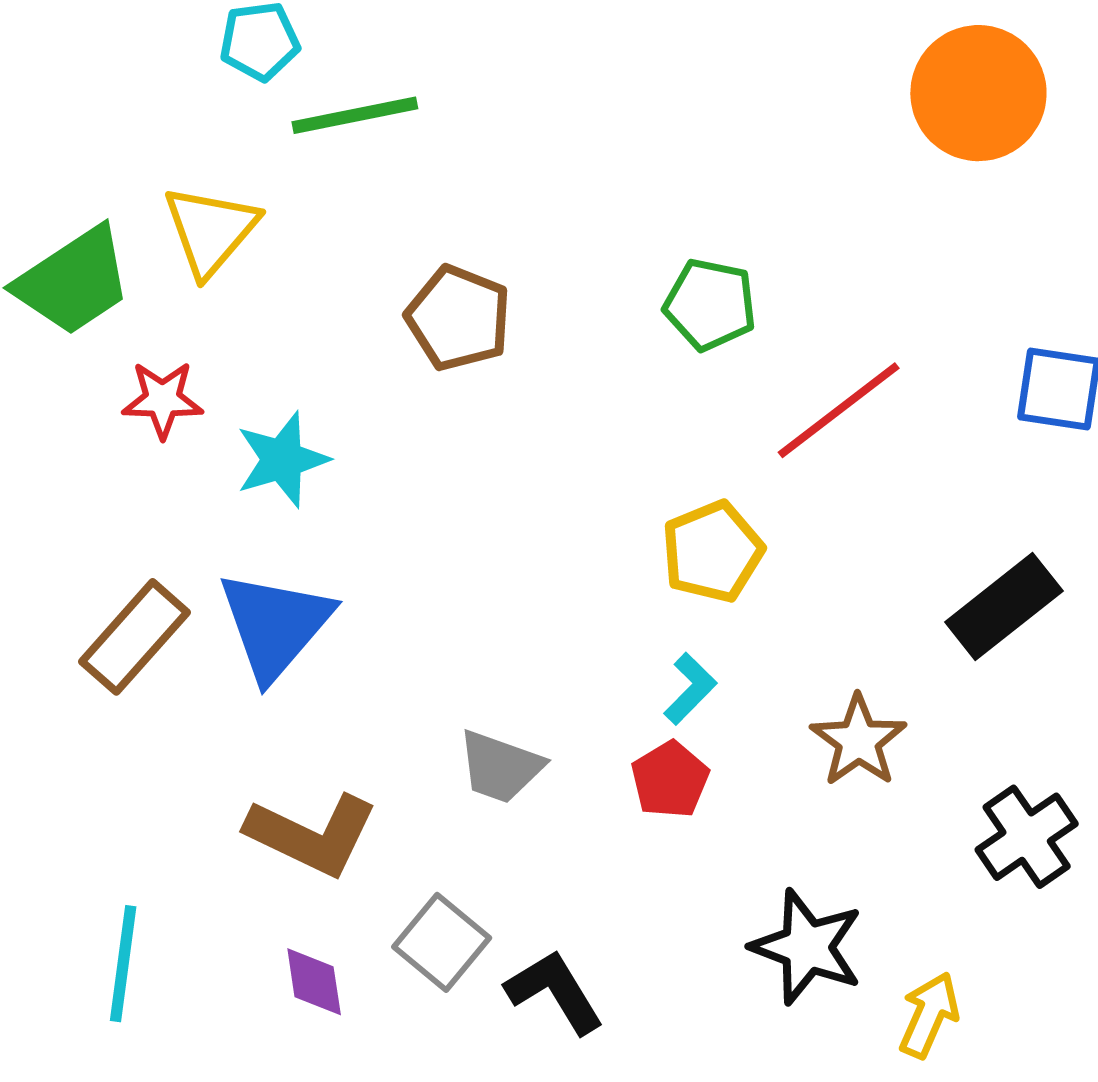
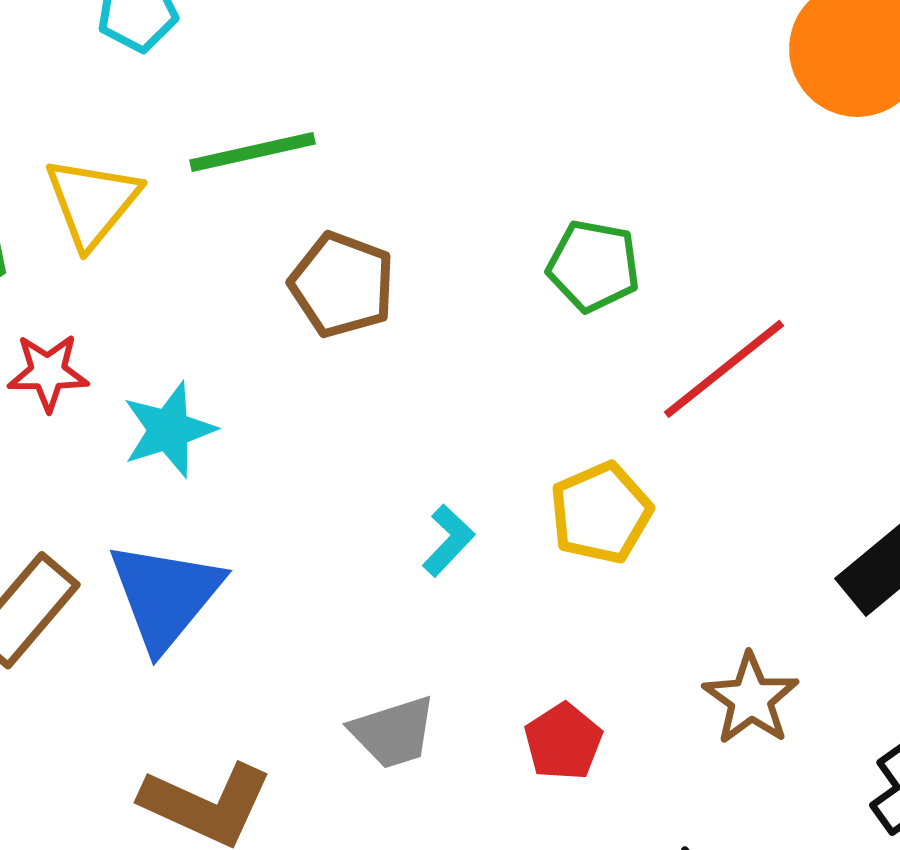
green line: (355, 115) -> (253, 152), moved
cyan L-shape: (690, 689) -> (448, 540), moved
gray trapezoid: (500, 767) -> (393, 732), turned -36

